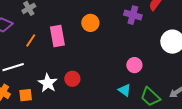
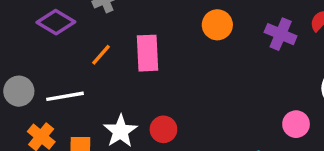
orange circle: (90, 23) -> (217, 25), moved
pink circle: (134, 65) -> (296, 124), moved

